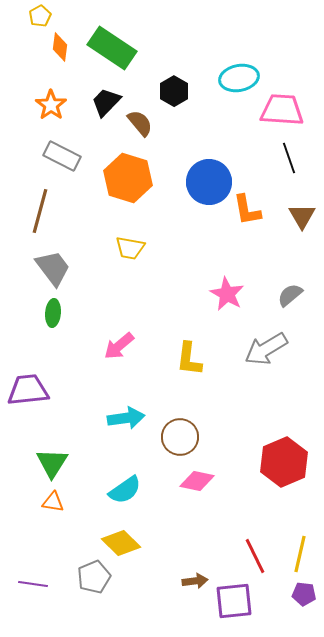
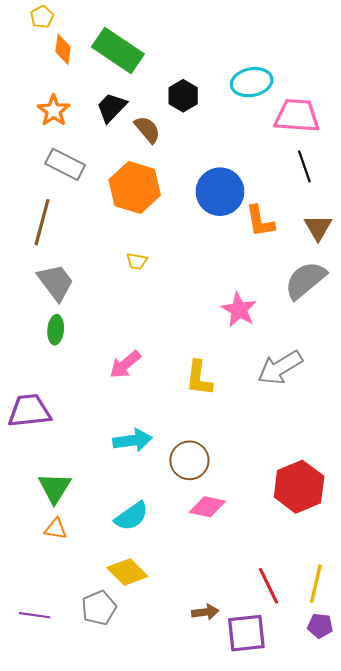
yellow trapezoid: (130, 248) -> (137, 261), size x0.7
gray semicircle: (290, 295) -> (305, 280), moved, size x1.6

